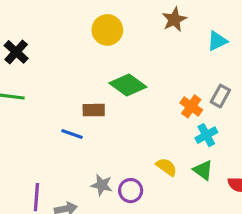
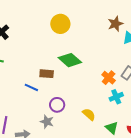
brown star: (174, 19) -> (115, 24), moved
green triangle: (203, 170) -> (112, 128), moved
purple circle: (131, 191) -> (57, 105), moved

